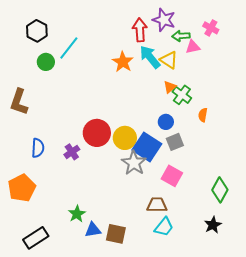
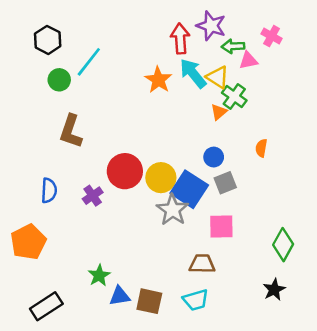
green cross: (182, 95) -> (234, 97), moved
brown L-shape: (19, 102) -> (71, 131), moved
pink square: (172, 176) -> (221, 227), turned -30
cyan trapezoid: (164, 227) -> (196, 300), moved, turned 35

